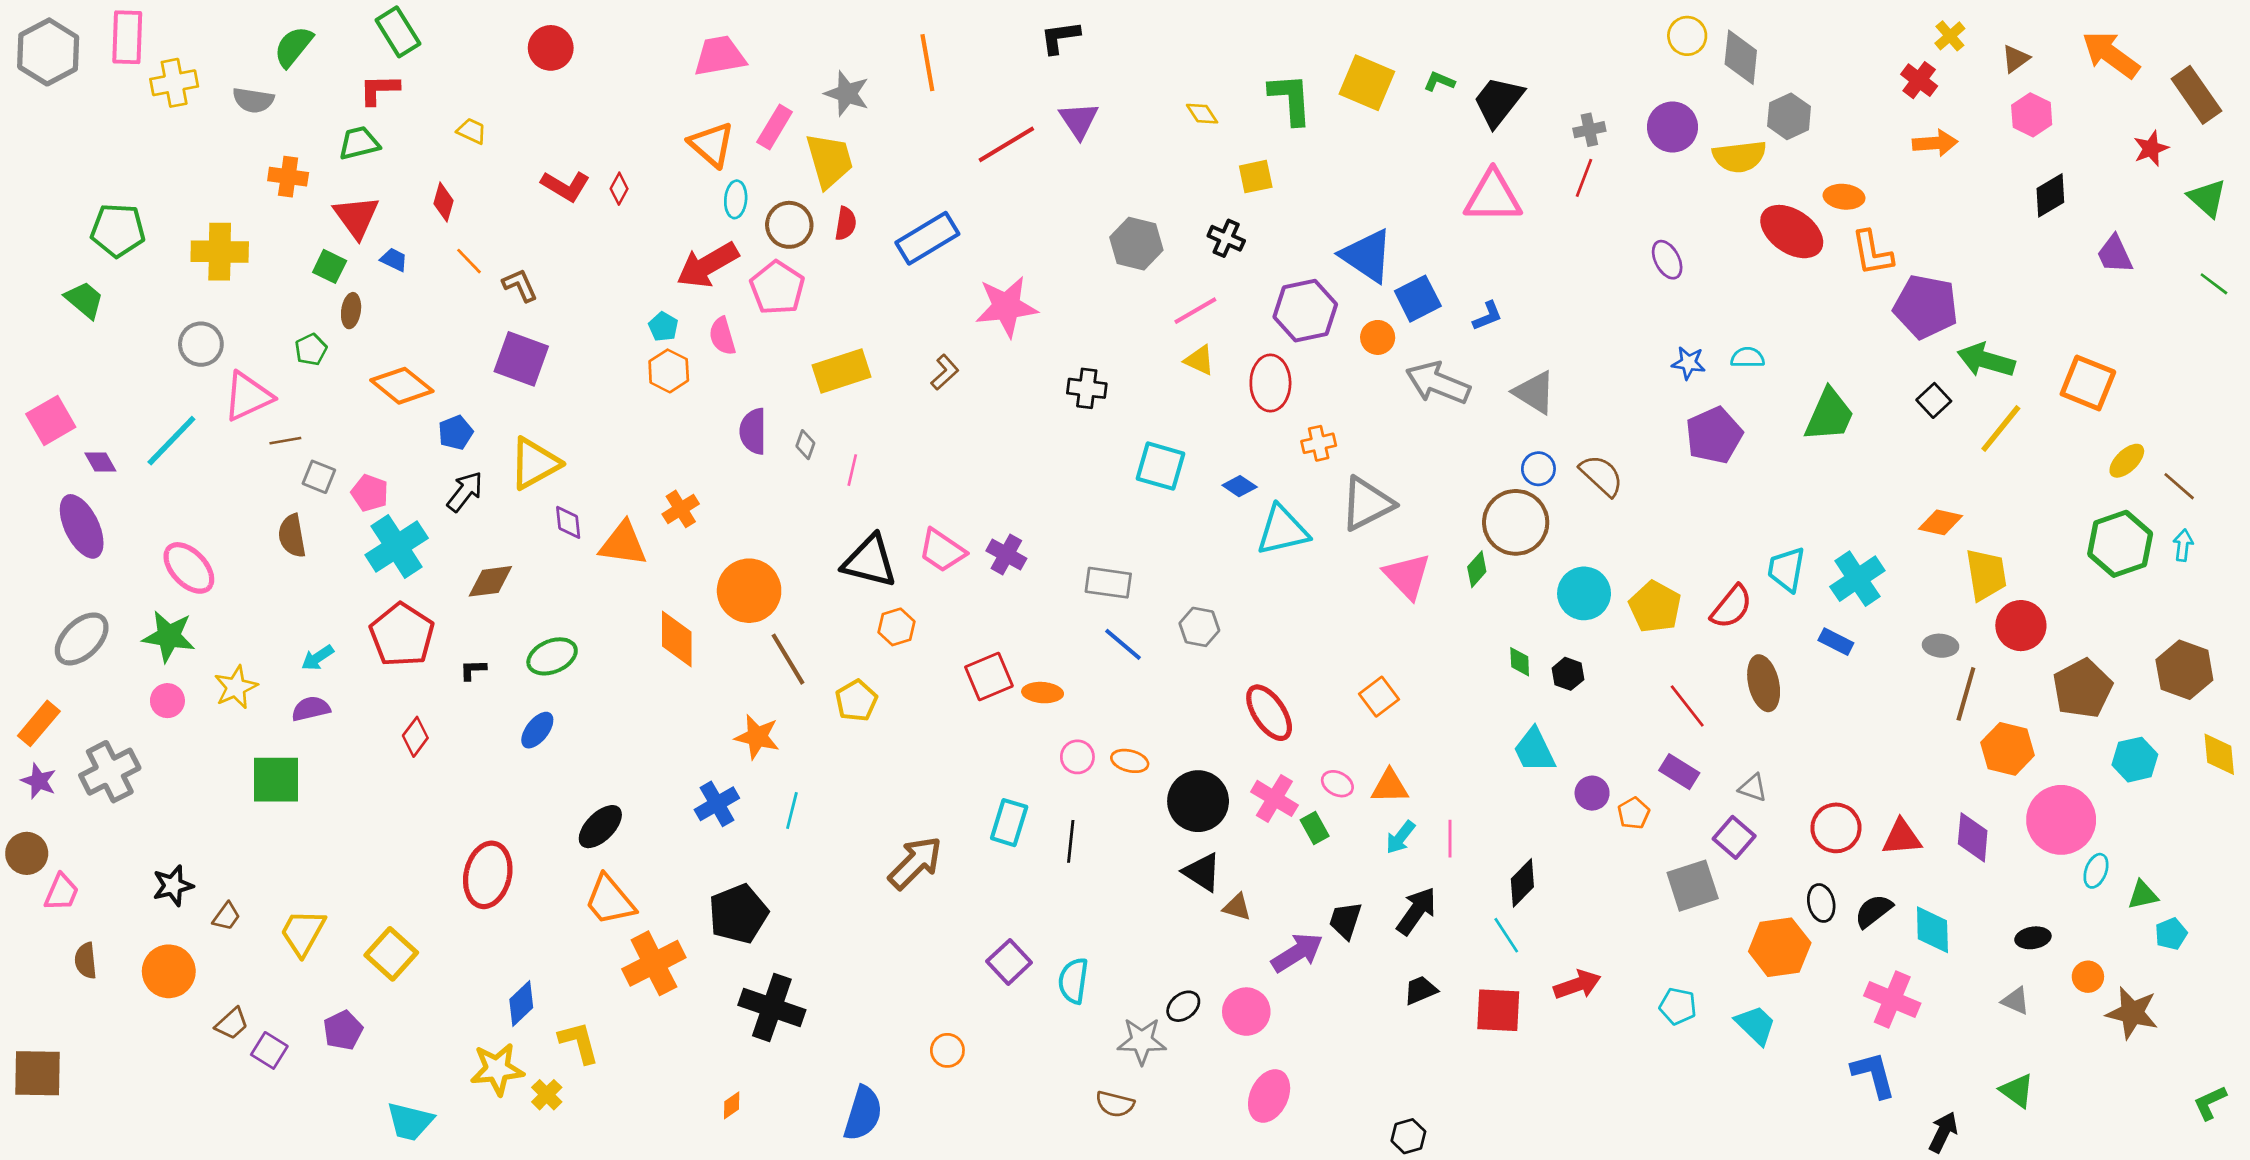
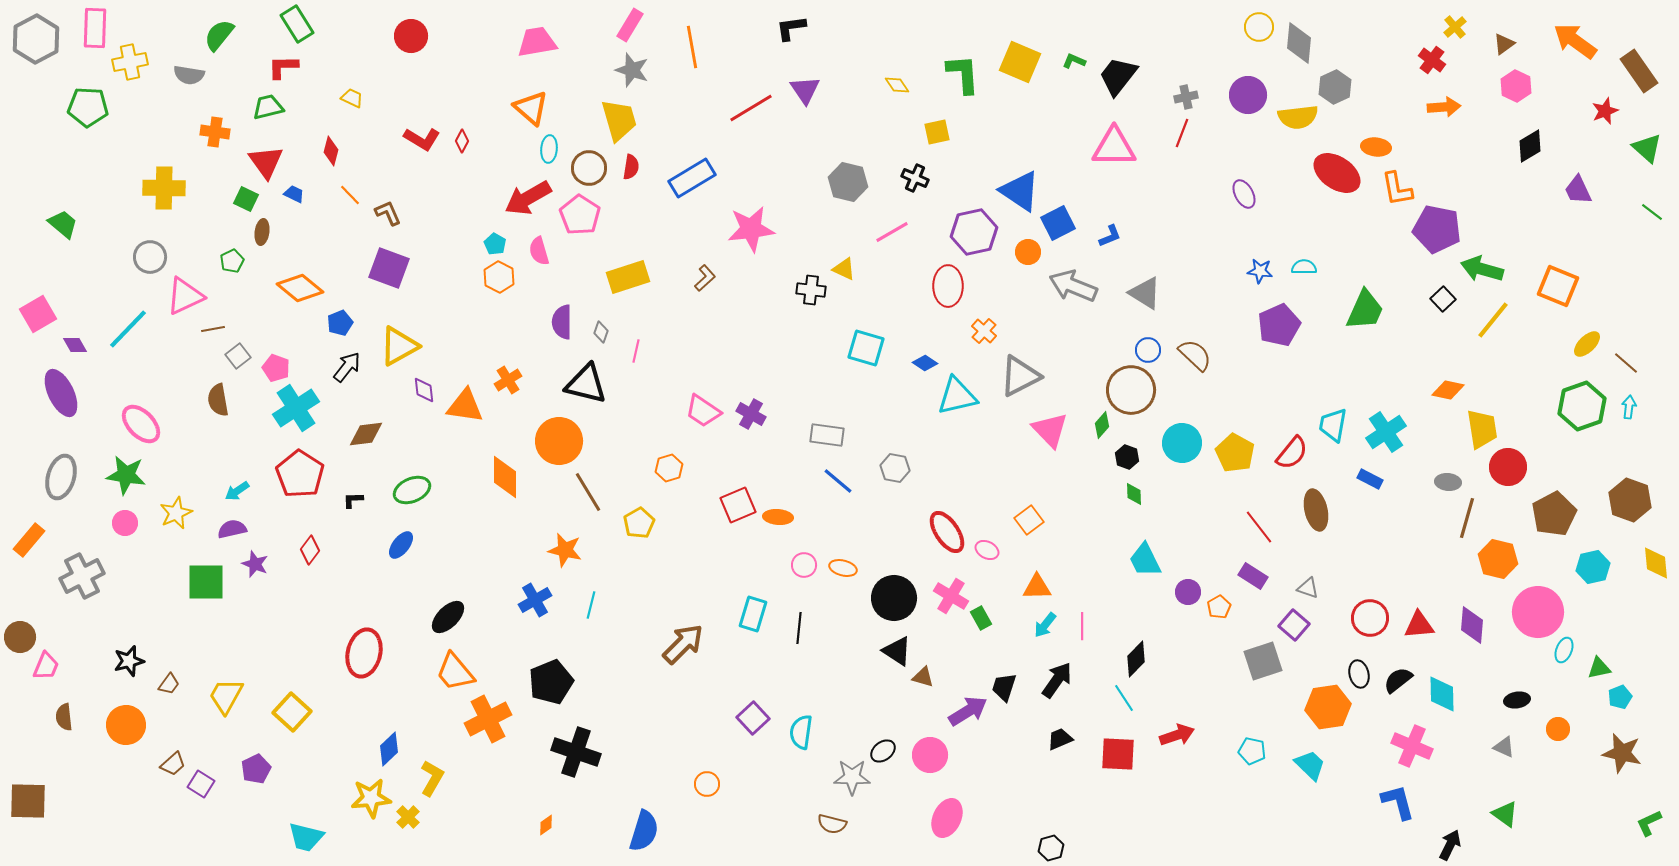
pink rectangle: (775, 127) -> (630, 25), moved
green pentagon: (118, 230) -> (88, 107), moved
yellow triangle: (1199, 360) -> (844, 269), moved
orange cross: (1319, 443) -> (984, 331), turned -35
gray square: (319, 477) -> (238, 356), turned 30
black triangle: (870, 561) -> (586, 384), moved
gray ellipse: (82, 639) -> (61, 477), turned -30
black hexagon: (1568, 674) -> (1127, 457), moved
purple star: (39, 781) -> (255, 564), moved
pink ellipse: (1337, 784) -> (987, 550), moved
brown star: (2132, 1013) -> (1622, 753), moved
yellow L-shape: (579, 1042) -> (432, 778), turned 45

